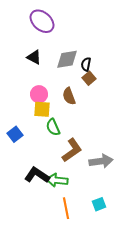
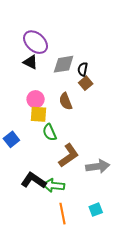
purple ellipse: (42, 21) -> (36, 42), moved

